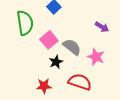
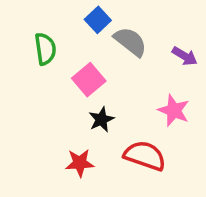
green semicircle: (25, 23) -> (45, 49), size x0.7
gray semicircle: (72, 47) -> (130, 42), moved

